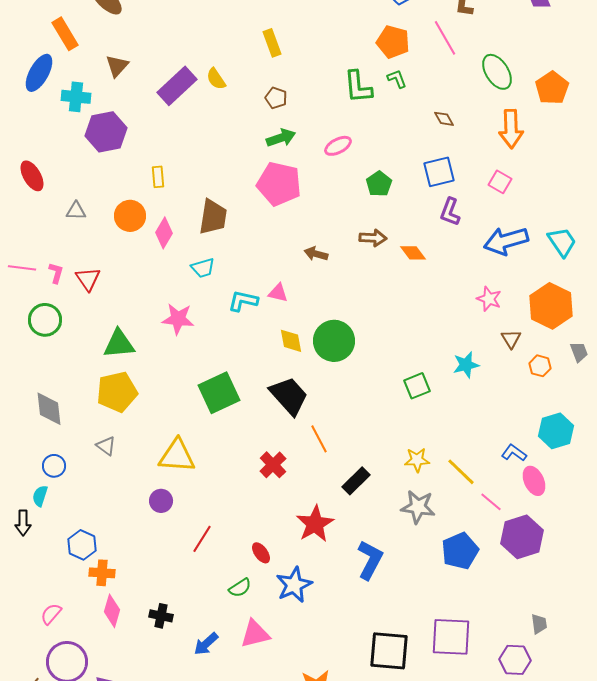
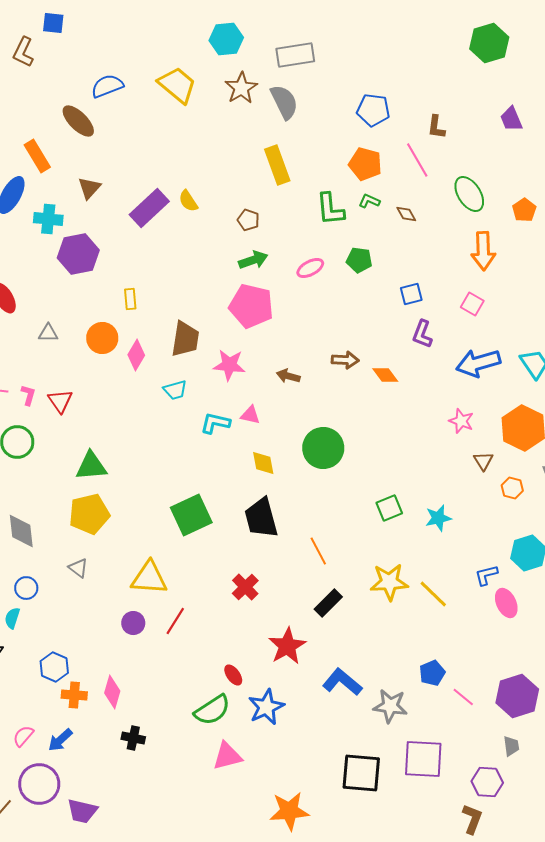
yellow rectangle: (272, 43) -> (277, 165), moved, size x1.4
green L-shape: (397, 79) -> (369, 201), turned -45
orange pentagon: (552, 88) -> (524, 210), size x0.7
brown diamond: (444, 119) -> (406, 214), moved
blue square: (439, 172) -> (411, 294), size x0.7
green pentagon: (379, 184) -> (359, 260), moved, turned -30
pink star: (178, 319) -> (229, 365), moved
green circle: (334, 341) -> (323, 448), moved
cyan star: (466, 365) -> (438, 518), moved
black trapezoid: (289, 396) -> (261, 518), turned -153
orange line: (319, 439) -> (318, 551), moved
blue L-shape: (514, 453) -> (486, 575), turned -50
yellow star: (417, 460) -> (389, 582), size x1.5
pink line: (491, 502) -> (463, 697), moved
gray star: (418, 507) -> (390, 706), moved
purple hexagon: (522, 537) -> (517, 696), moved
red line: (202, 539) -> (175, 621), moved
blue pentagon: (460, 551) -> (432, 673), size x0.7
blue L-shape: (370, 560) -> (342, 682), turned -78
green semicircle: (240, 588) -> (212, 710), size x1.6
pink diamond: (112, 611) -> (112, 692), moved
blue arrow: (206, 644) -> (60, 740), moved

